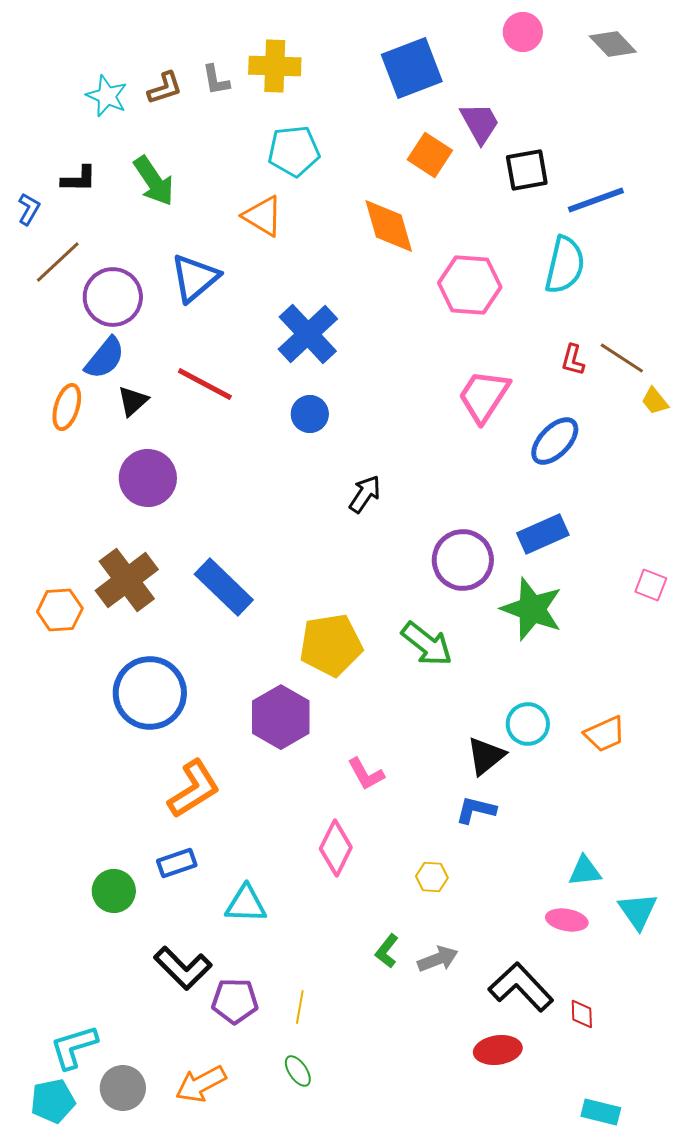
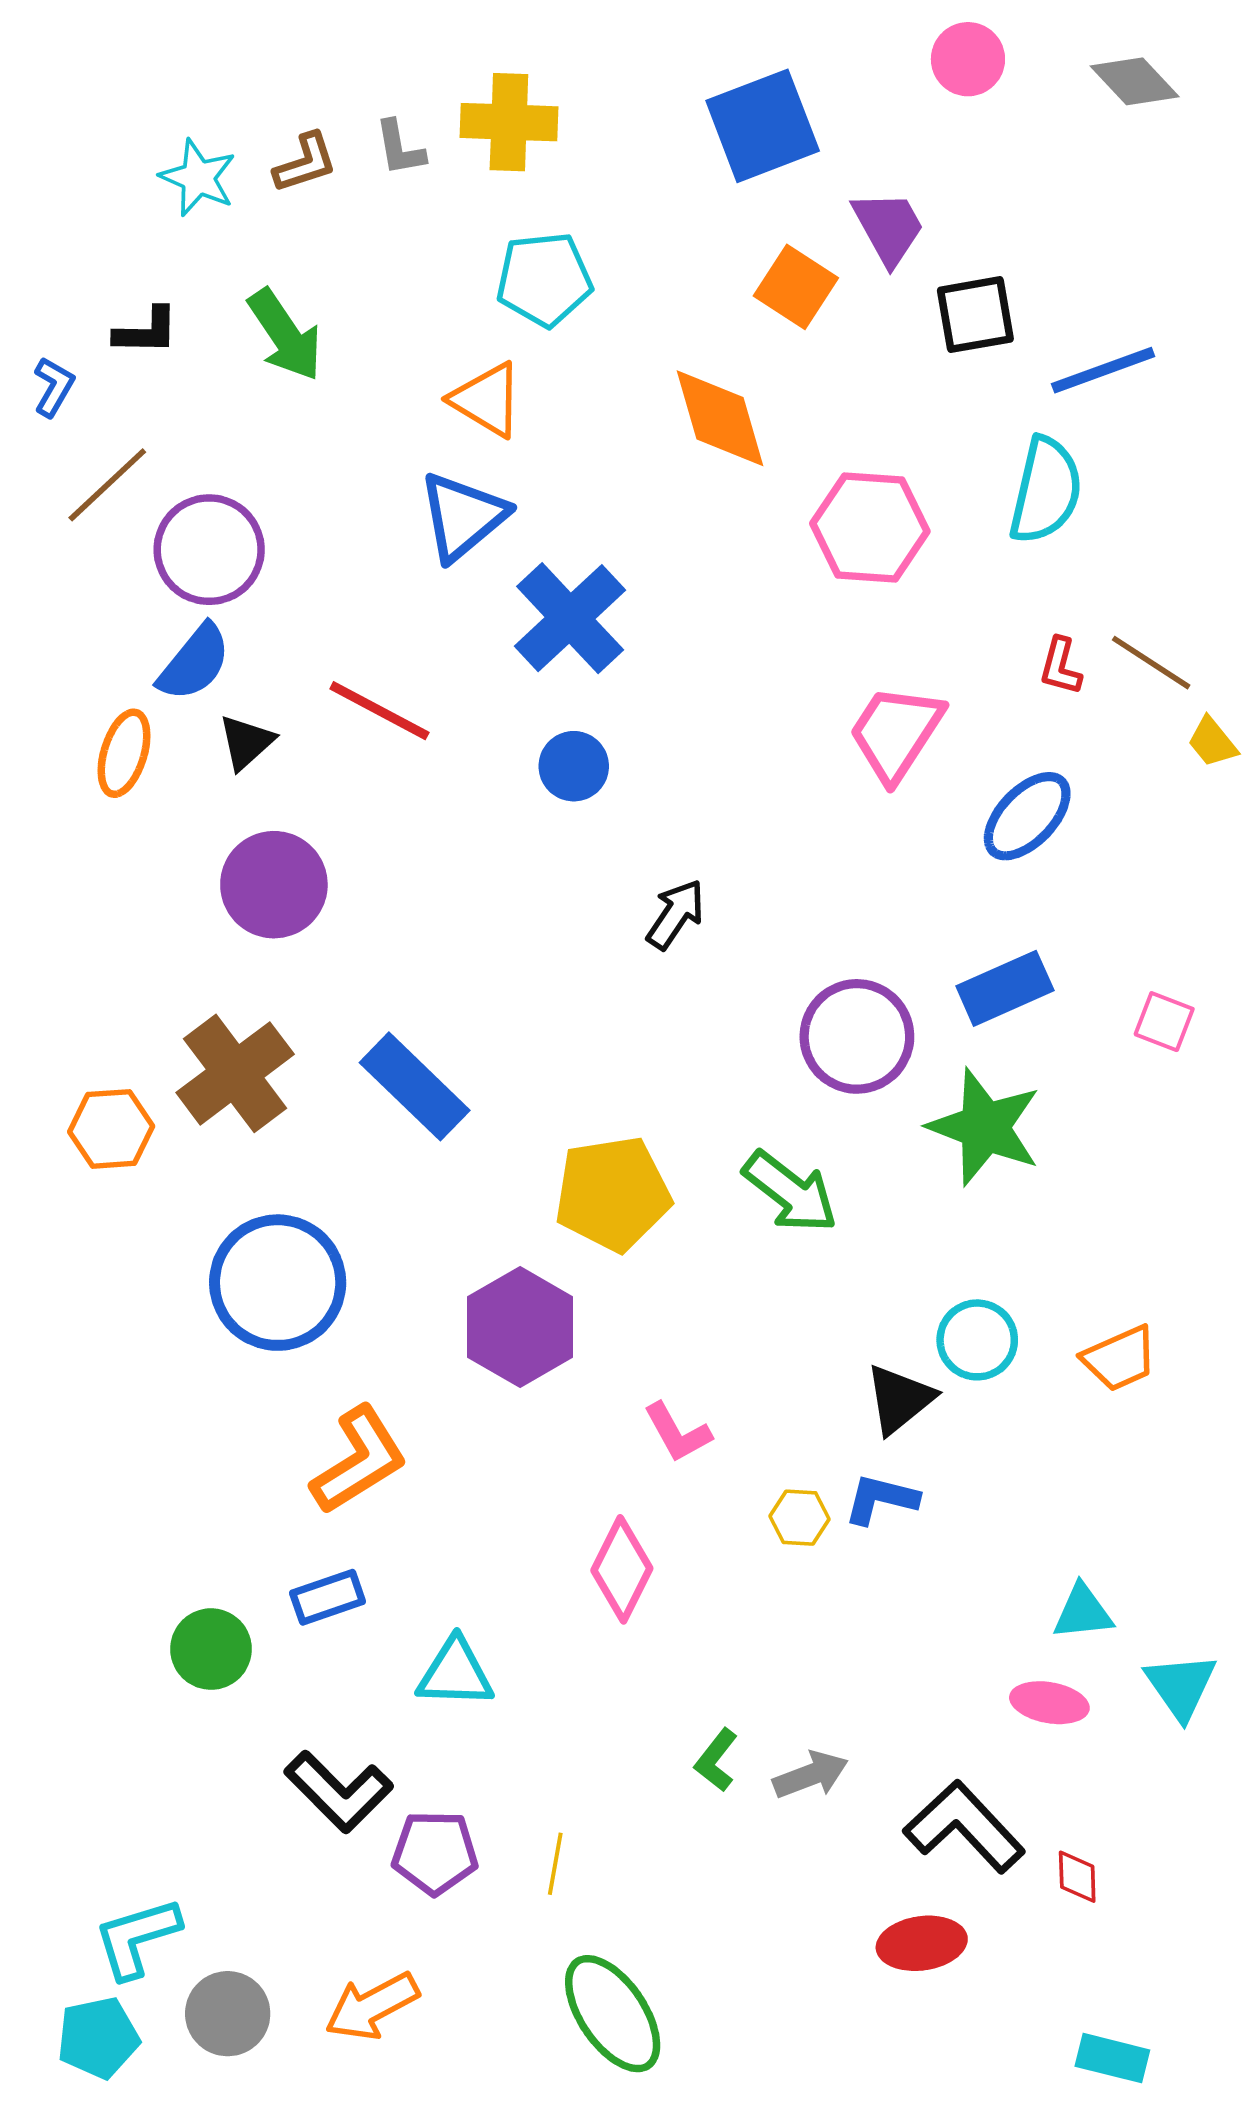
blue triangle: (195, 278) -> (463, 516), moved
pink square: (651, 585) -> (1164, 1022), moved
yellow hexagon: (432, 877) -> (800, 1518), moved
green ellipse: (298, 1071) -> (613, 2014), moved, size x2.0

